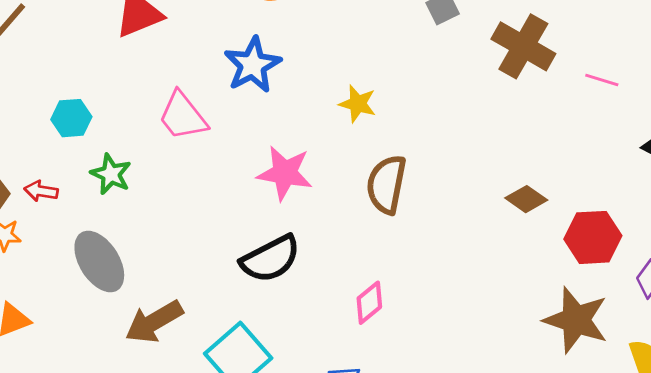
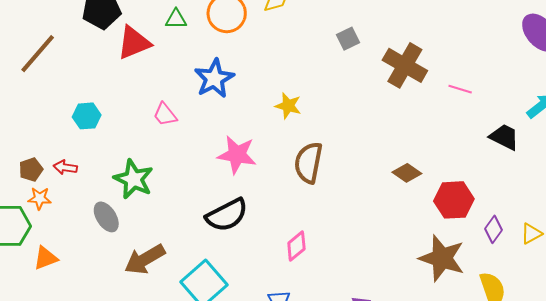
pink trapezoid: (183, 116) -> (165, 115), size x0.7
green star: (111, 174) -> (133, 179), moved, size x1.4
gray ellipse: (99, 261) -> (106, 217), size x0.7

